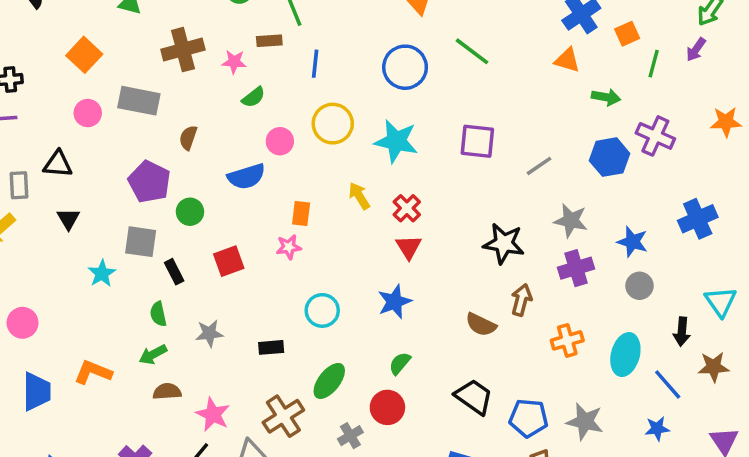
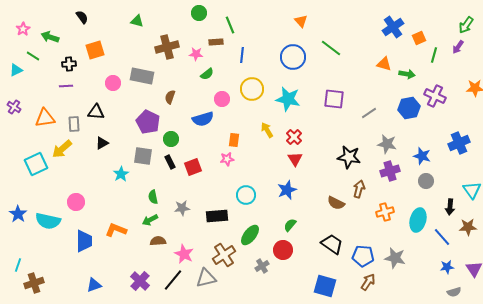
orange square: (84, 55) -> (95, 50), moved, turned 30
orange triangle: (567, 60) -> (384, 64), moved
black triangle: (68, 219) -> (102, 143), turned 32
black rectangle: (174, 272) -> (170, 162), moved
black rectangle: (271, 347) -> (217, 216), size x1.5
blue star: (657, 429) -> (447, 267), moved

